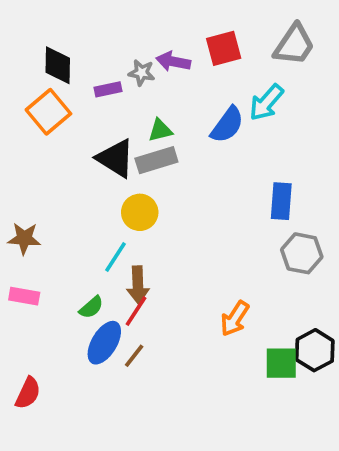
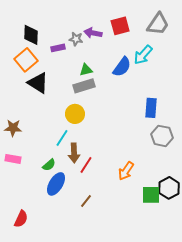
black triangle: (115, 158) -> (38, 83), moved
red line: (136, 311) -> (86, 165), moved
brown line: (134, 356) -> (86, 201), moved
red semicircle: (28, 393) -> (21, 219), moved

